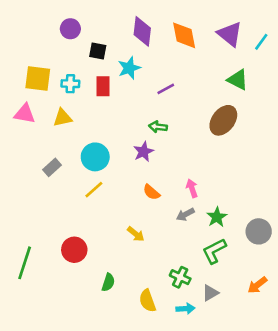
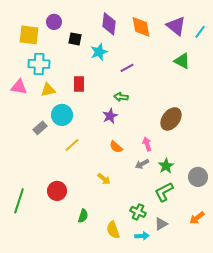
yellow square: (38, 78) -> (29, 35), moved
cyan cross: (70, 84) -> (39, 64), moved, size x1.5
red rectangle: (103, 86) -> (79, 84), moved
brown ellipse: (223, 120) -> (171, 119), moved
cyan circle: (95, 157) -> (62, 115), moved

